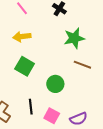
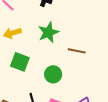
green star: (74, 38) -> (48, 32), moved

